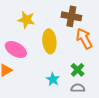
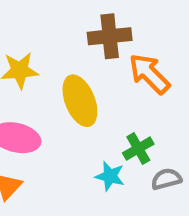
green cross: (78, 70) -> (138, 149), moved, turned 32

